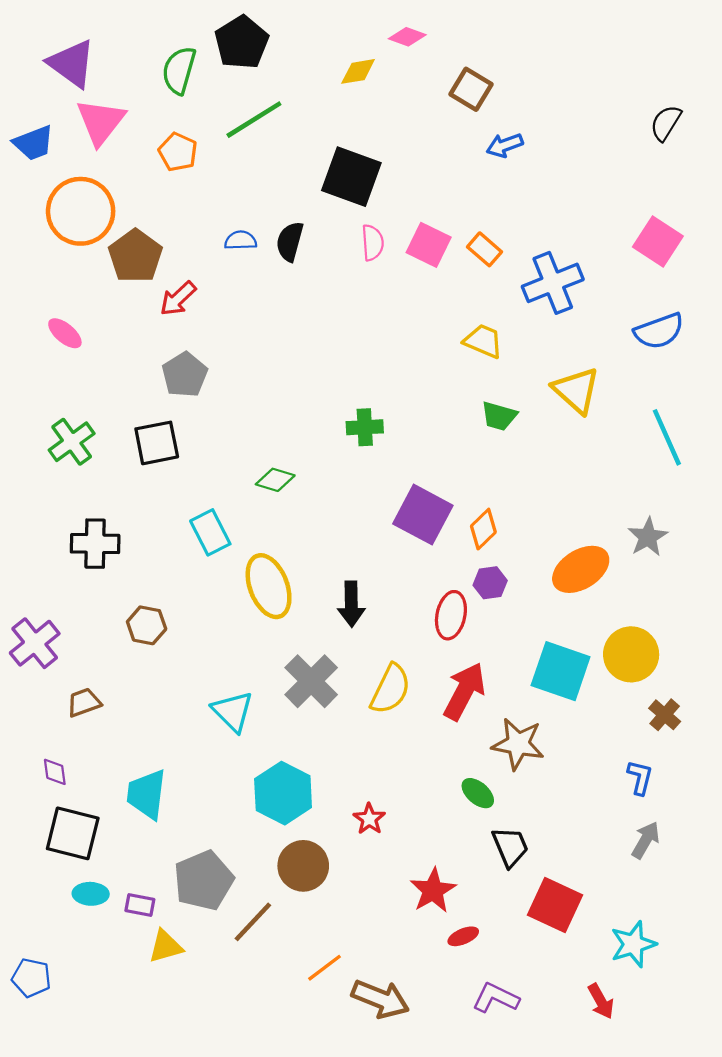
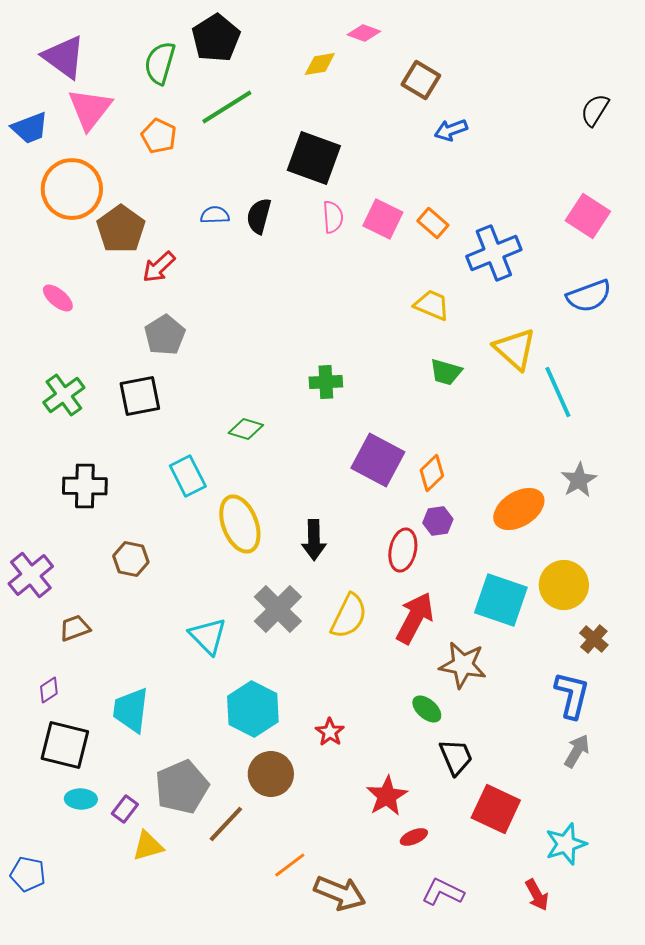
cyan line: (667, 437) -> (558, 392), moved
purple diamond: (55, 772) -> (49, 690), turned 64
blue L-shape: (640, 777) -> (572, 695), size x1.5
purple rectangle: (140, 905) -> (125, 809), turned -64

